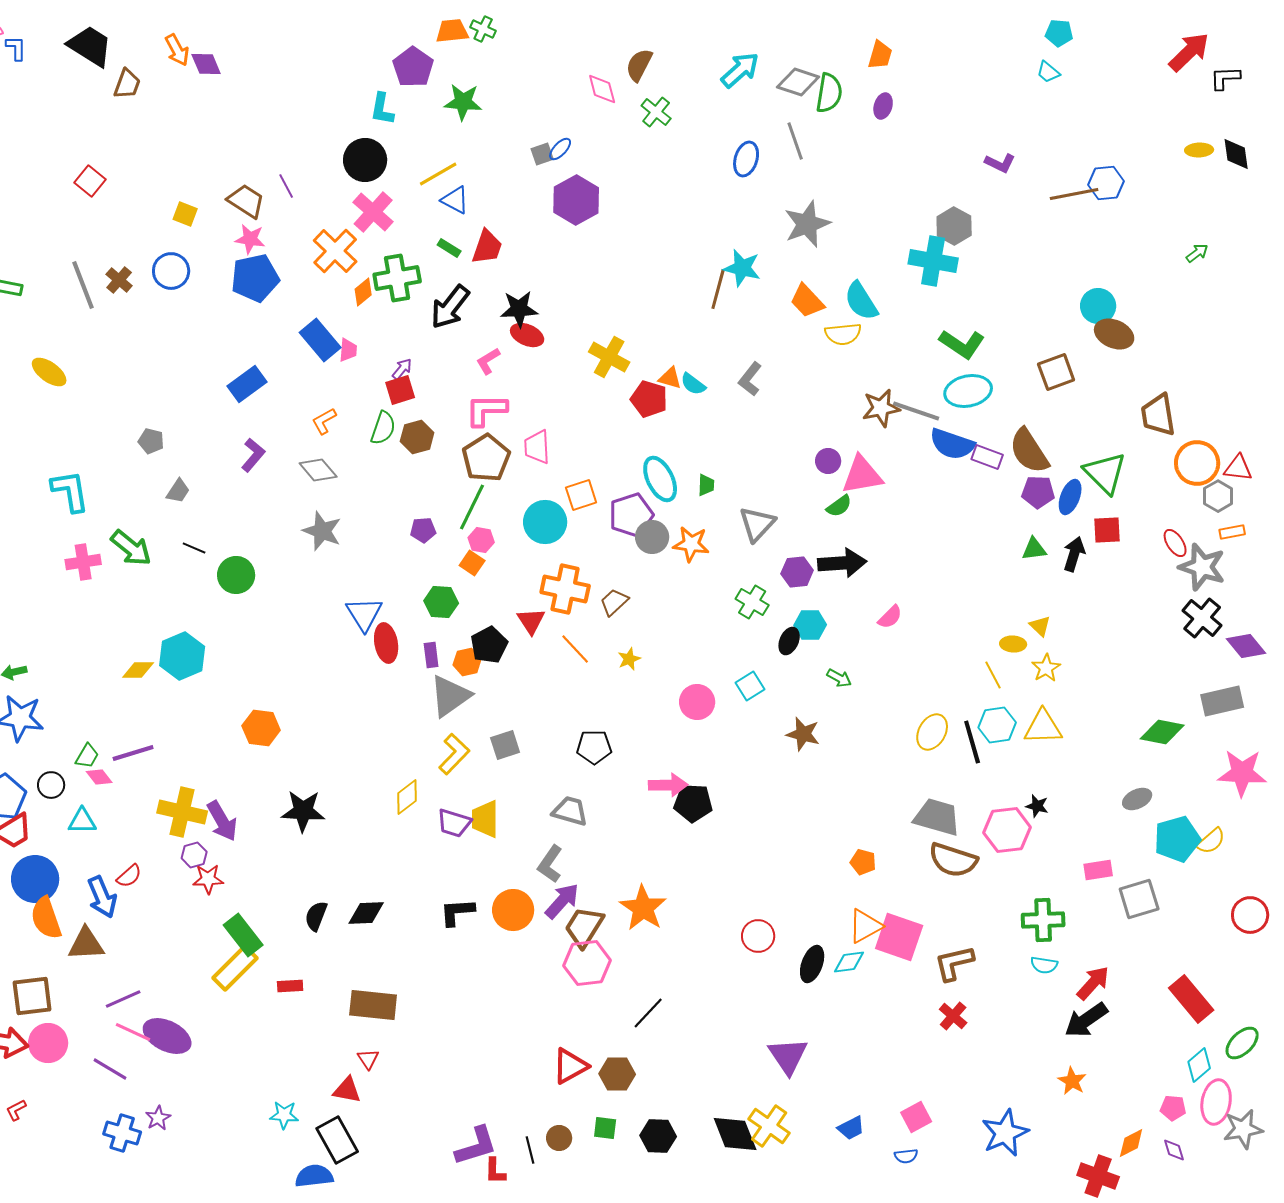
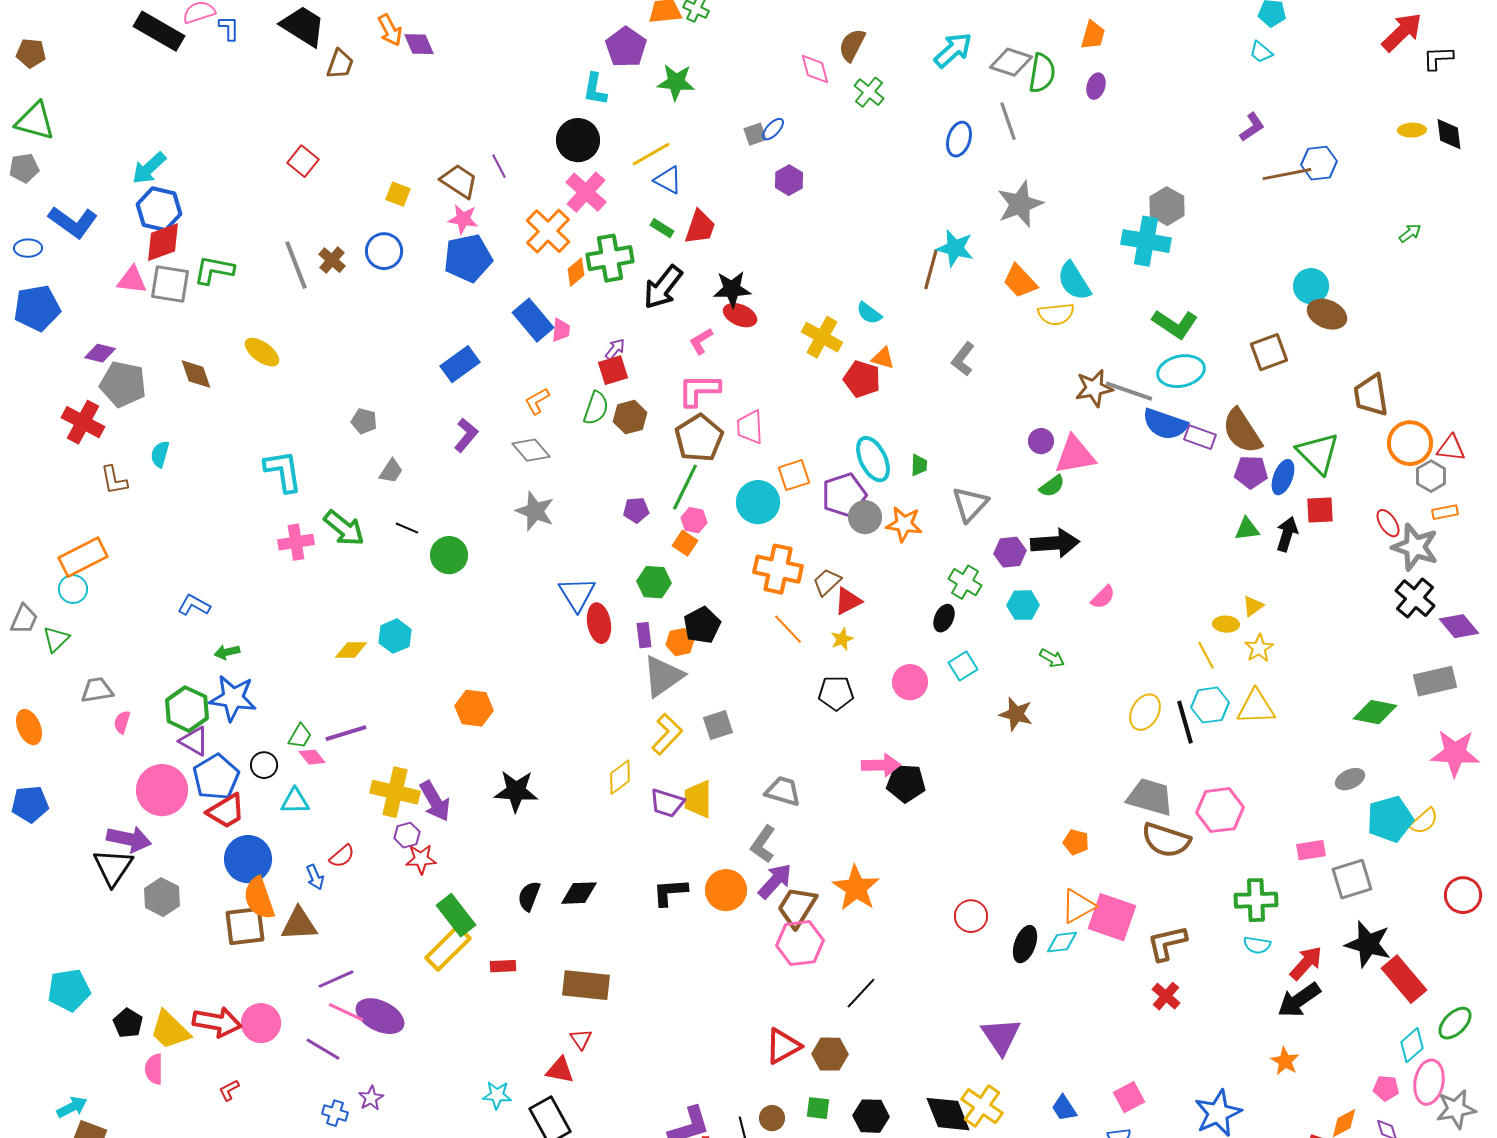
purple L-shape: (1000, 163) -> (1252, 127), moved, turned -60
purple hexagon: (576, 200) -> (789, 180), size x0.6
cyan semicircle: (693, 384) -> (869, 313), moved
red triangle: (531, 621) -> (848, 601), moved, turned 36
yellow triangle: (1040, 626) -> (1253, 606), turned 40
black ellipse: (789, 641) -> (944, 618), moved
cyan hexagon: (182, 656) -> (395, 636), size x0.7
black pentagon: (594, 747) -> (836, 693), moved
black star: (1037, 806) -> (1368, 944), moved, size x2.0
blue arrow: (102, 897) -> (315, 877), size x0.6
brown square: (32, 996) -> (245, 926), moved
blue trapezoid: (851, 1128) -> (1064, 1108), turned 84
blue cross: (122, 1133) -> (335, 1113), size x0.7

